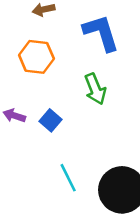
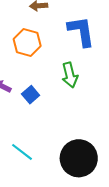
cyan line: (68, 178) -> (22, 152), moved, turned -35

